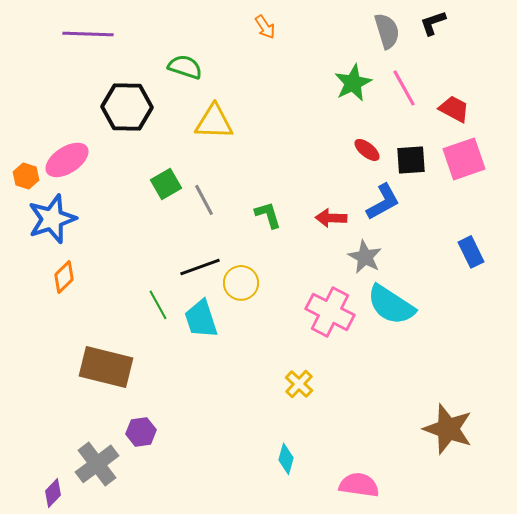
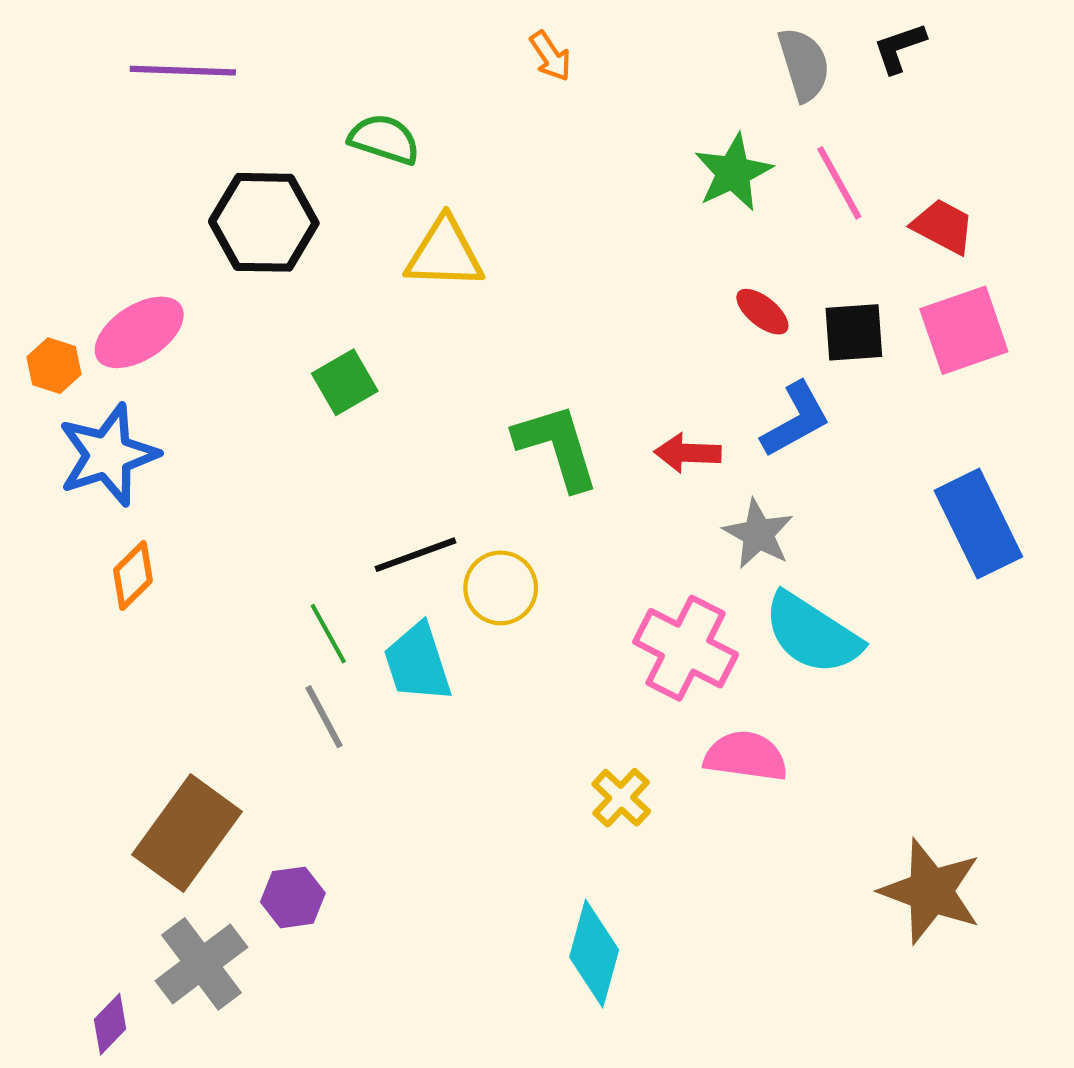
gray line: (204, 200) -> (324, 717), moved
green L-shape: (268, 215) -> (557, 447), size x1.6
blue rectangle: (471, 252) -> (978, 524), size x1.6
brown rectangle: (106, 367) -> (187, 833), moved, turned -68
cyan diamond: (286, 459) -> (594, 954), size x1.6
pink semicircle: (359, 485) -> (746, 756), moved

